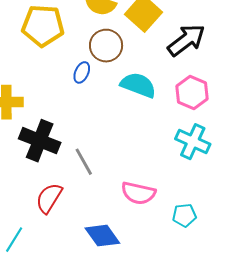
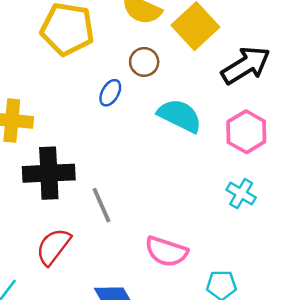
brown circle: (106, 46) -> (144, 62), size x0.7
black cross: (40, 141) -> (49, 173), turned -30
cyan cross: (193, 142) -> (241, 194), size x0.7

